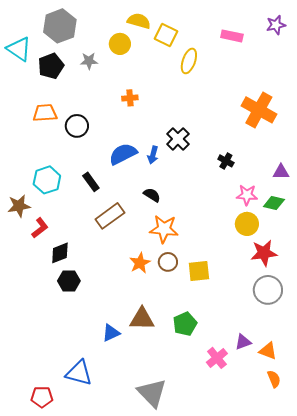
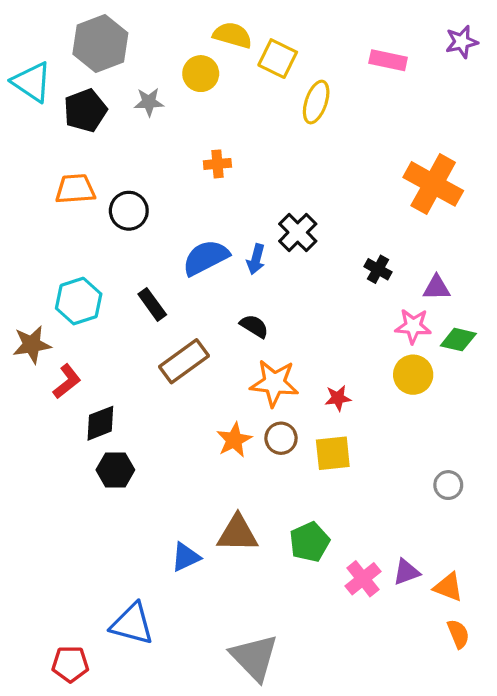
purple triangle: (281, 172) -> (437, 288), moved
red star: (264, 253) -> (338, 398), moved, size x0.6
gray circle: (268, 290) -> (448, 485), size x0.6
pink cross: (217, 358) -> (363, 579), moved

